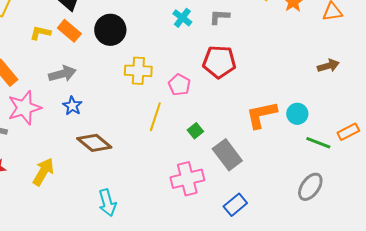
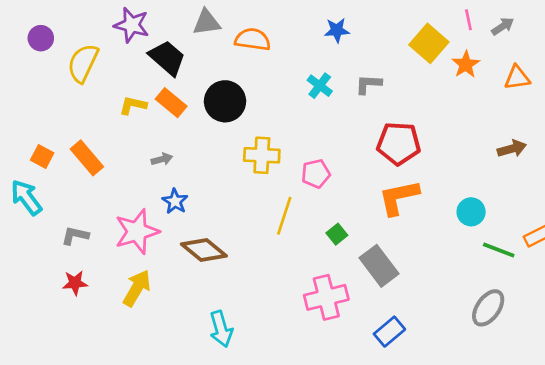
red pentagon: (219, 62) -> (399, 143), moved
gray arrow: (62, 74) -> (162, 159), size x0.6
pink pentagon: (179, 85) -> (316, 174), turned 30
pink star: (24, 108) -> (137, 232), moved
orange L-shape: (261, 115) -> (399, 197), moved

